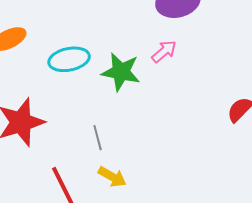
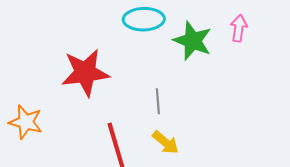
pink arrow: (164, 51) -> (239, 28), turned -52

